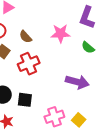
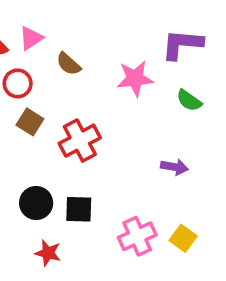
purple L-shape: (87, 17) -> (182, 44), turned 80
brown semicircle: (26, 37) -> (68, 64), moved
purple arrow: (77, 82) -> (174, 167), size x0.6

